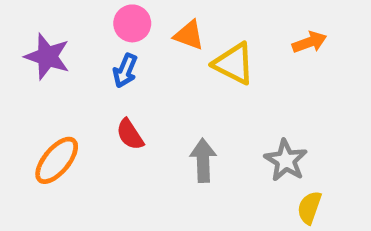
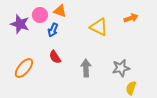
pink circle: (132, 23) -> (40, 15), moved
orange triangle: (189, 35) -> (60, 11), moved
gray star: (286, 160) -> (121, 68), turned 30

